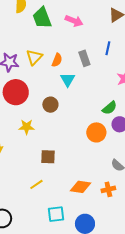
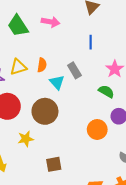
yellow triangle: (34, 57) -> (18, 67), turned 42
gray rectangle: (84, 58) -> (74, 70), moved
brown circle: (50, 105) -> (45, 111), size x1.6
green semicircle: (110, 108) -> (106, 91), moved, turned -98

